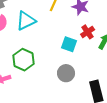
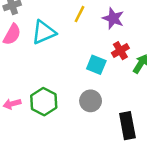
green hexagon: (23, 60) -> (44, 102), moved

